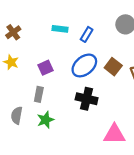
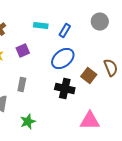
brown square: (113, 67) -> (89, 76), moved
purple square: (46, 68) -> (23, 51), moved
green star: (46, 120) -> (28, 122), moved

